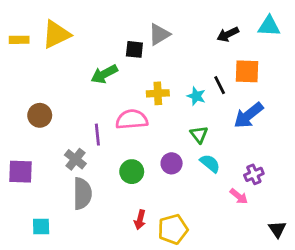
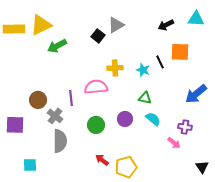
yellow rectangle: (19, 40) -> (14, 29), size x1.5
black square: (134, 49) -> (98, 36), turned 32
green arrow: (104, 74) -> (57, 46), moved
brown circle: (40, 115) -> (38, 100), moved
blue arrow: (248, 115) -> (196, 94), moved
green triangle: (199, 135) -> (145, 98), turned -40
purple cross: (254, 174) -> (185, 127), turned 32
red arrow: (140, 220) -> (102, 160), turned 112

